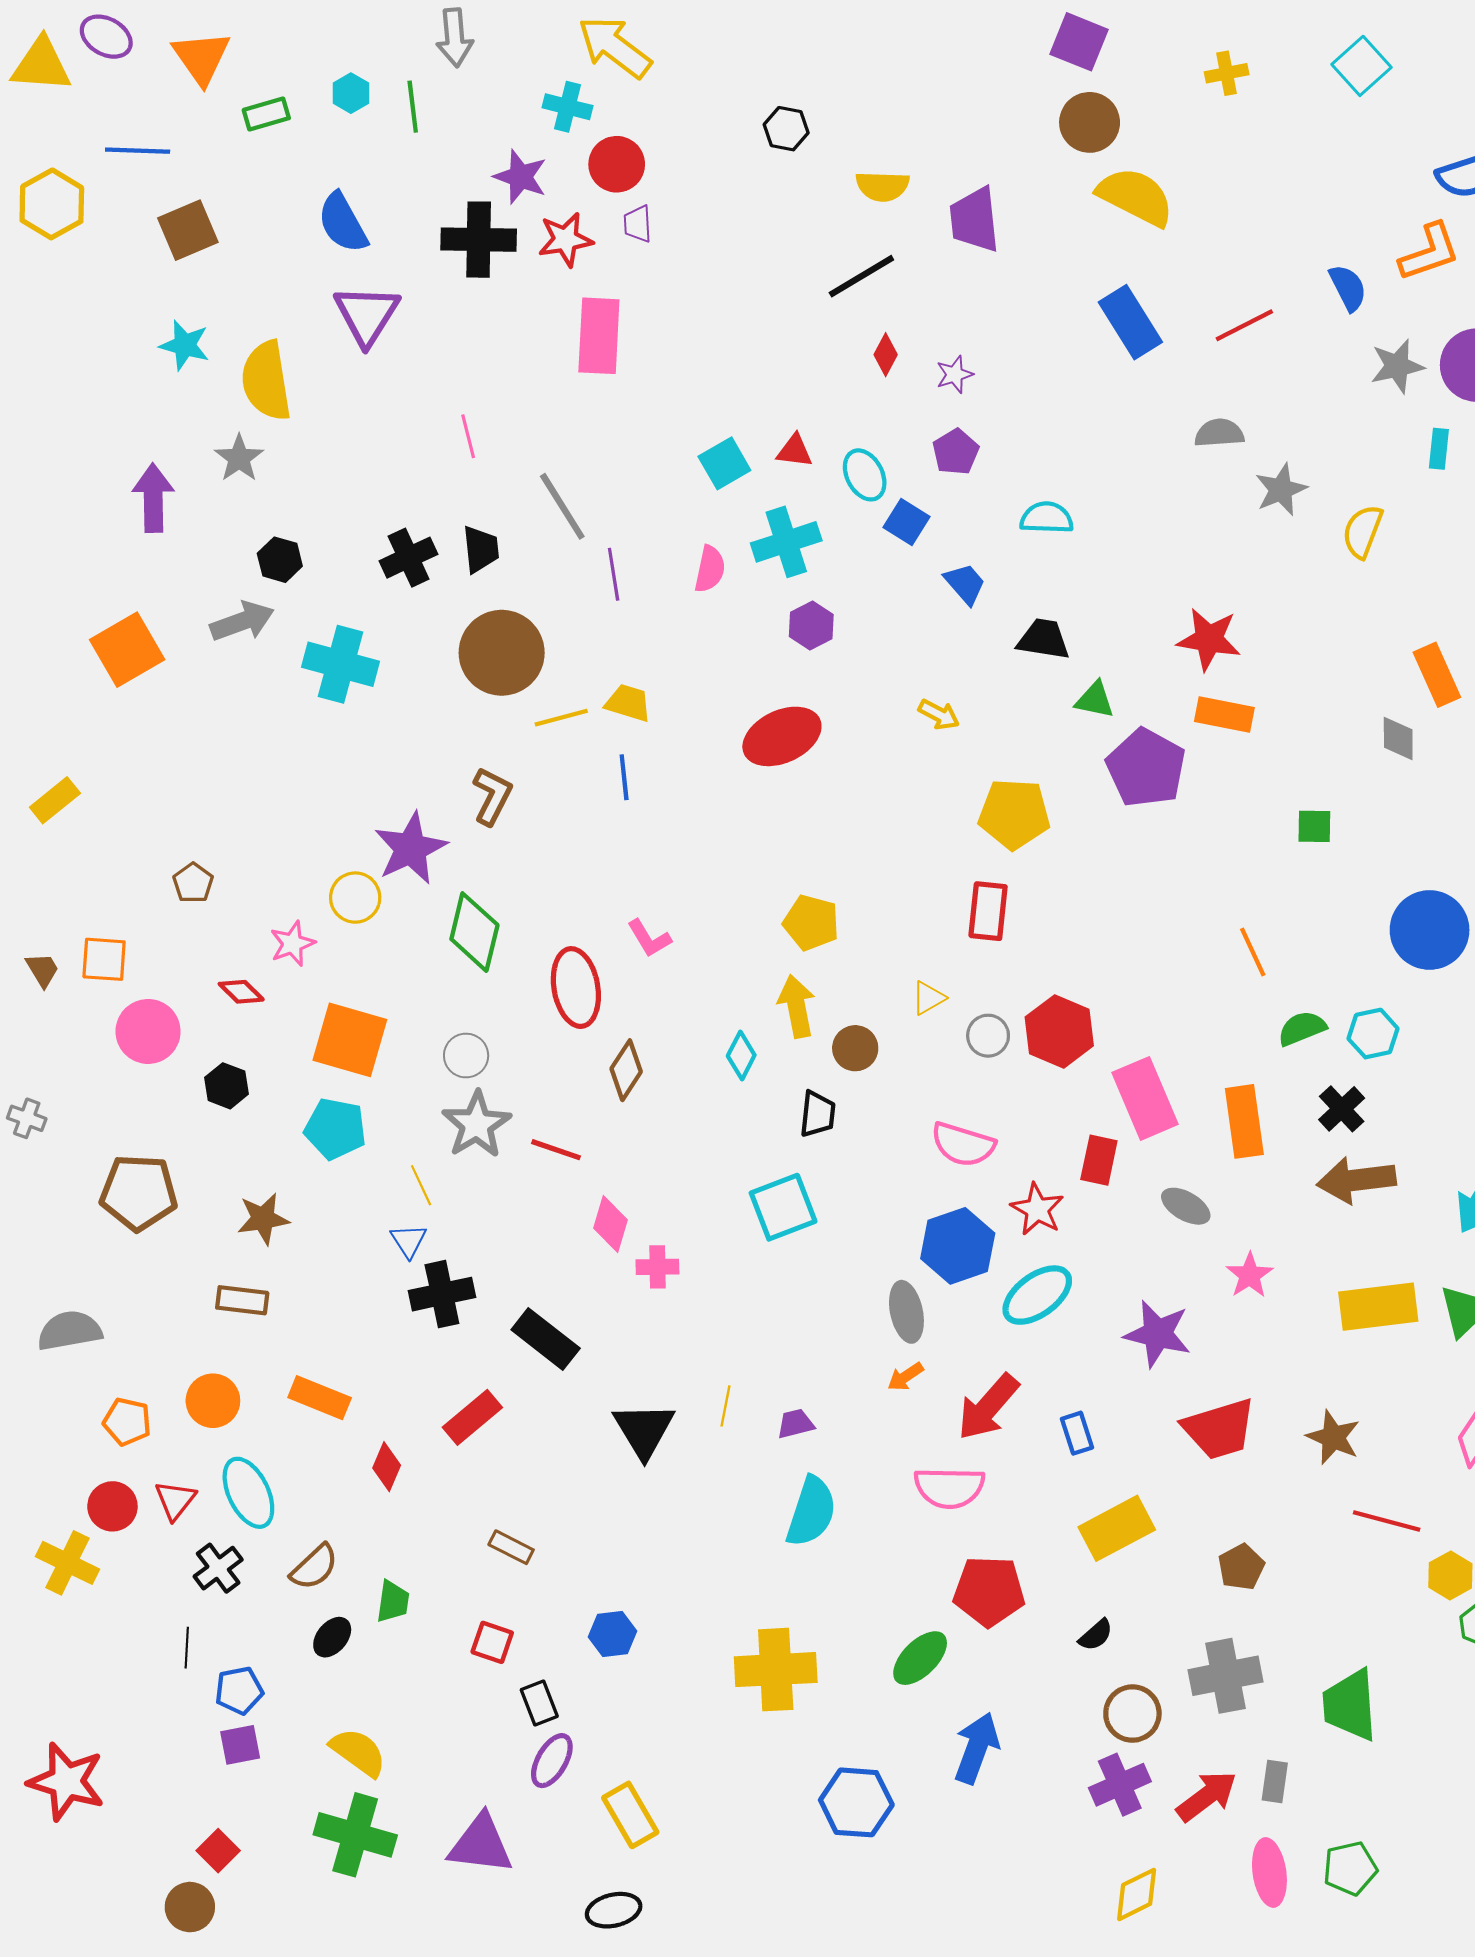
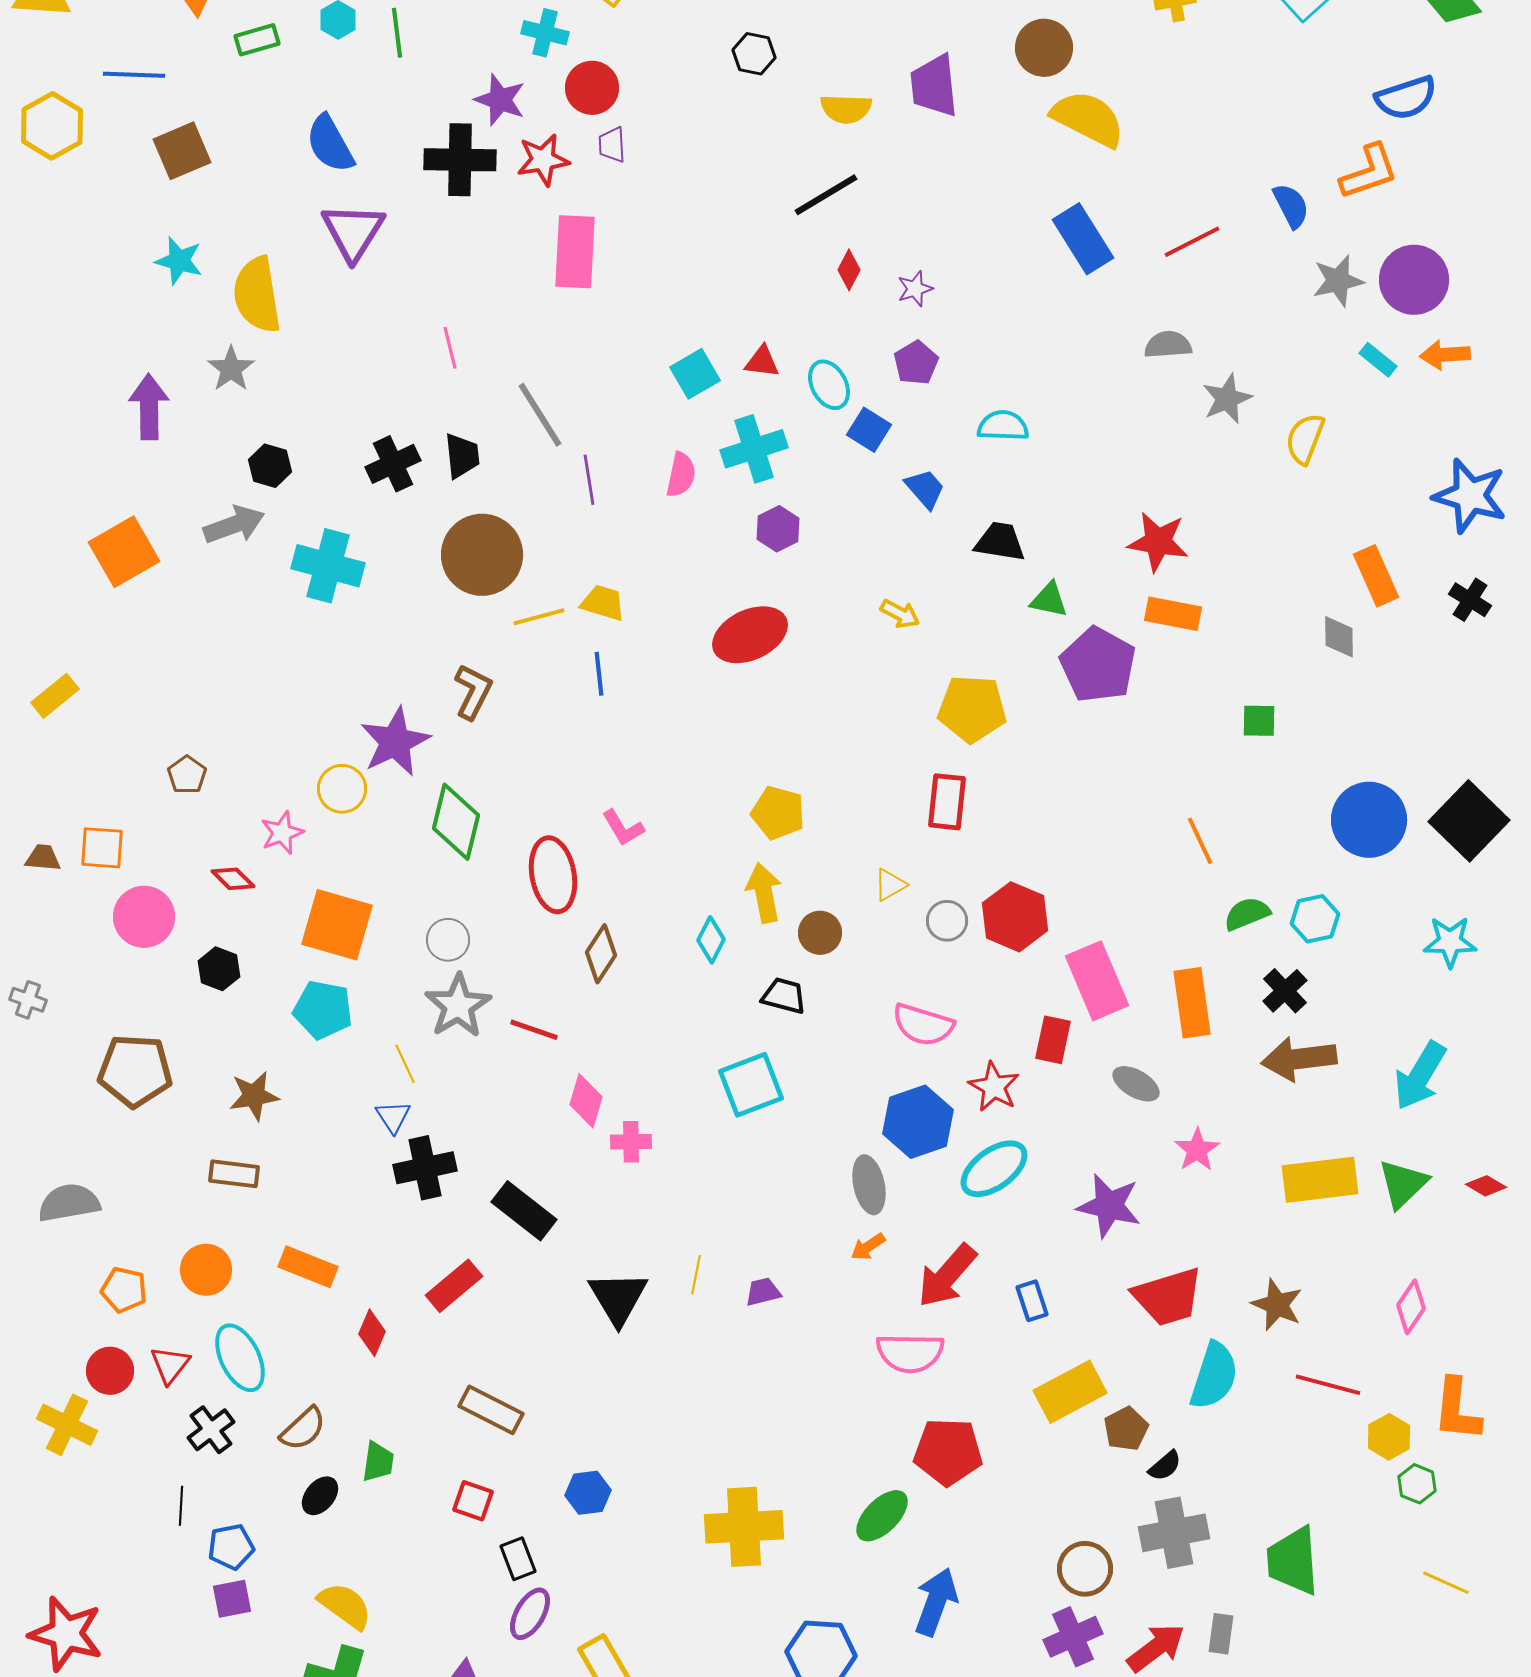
purple trapezoid: (974, 220) -> (934, 86), moved
cyan rectangle: (1439, 449) -> (1378, 360), turned -57
brown trapezoid: (42, 970) -> (43, 858), turned -54
black trapezoid: (818, 1114) -> (784, 996), turned -81
cyan semicircle: (811, 1512) -> (1214, 1376), moved
brown rectangle: (511, 1547) -> (491, 1410), size x1.5
brown pentagon: (1241, 1567) -> (1126, 1429), moved
black semicircle: (1096, 1635) -> (1165, 1466), moved

